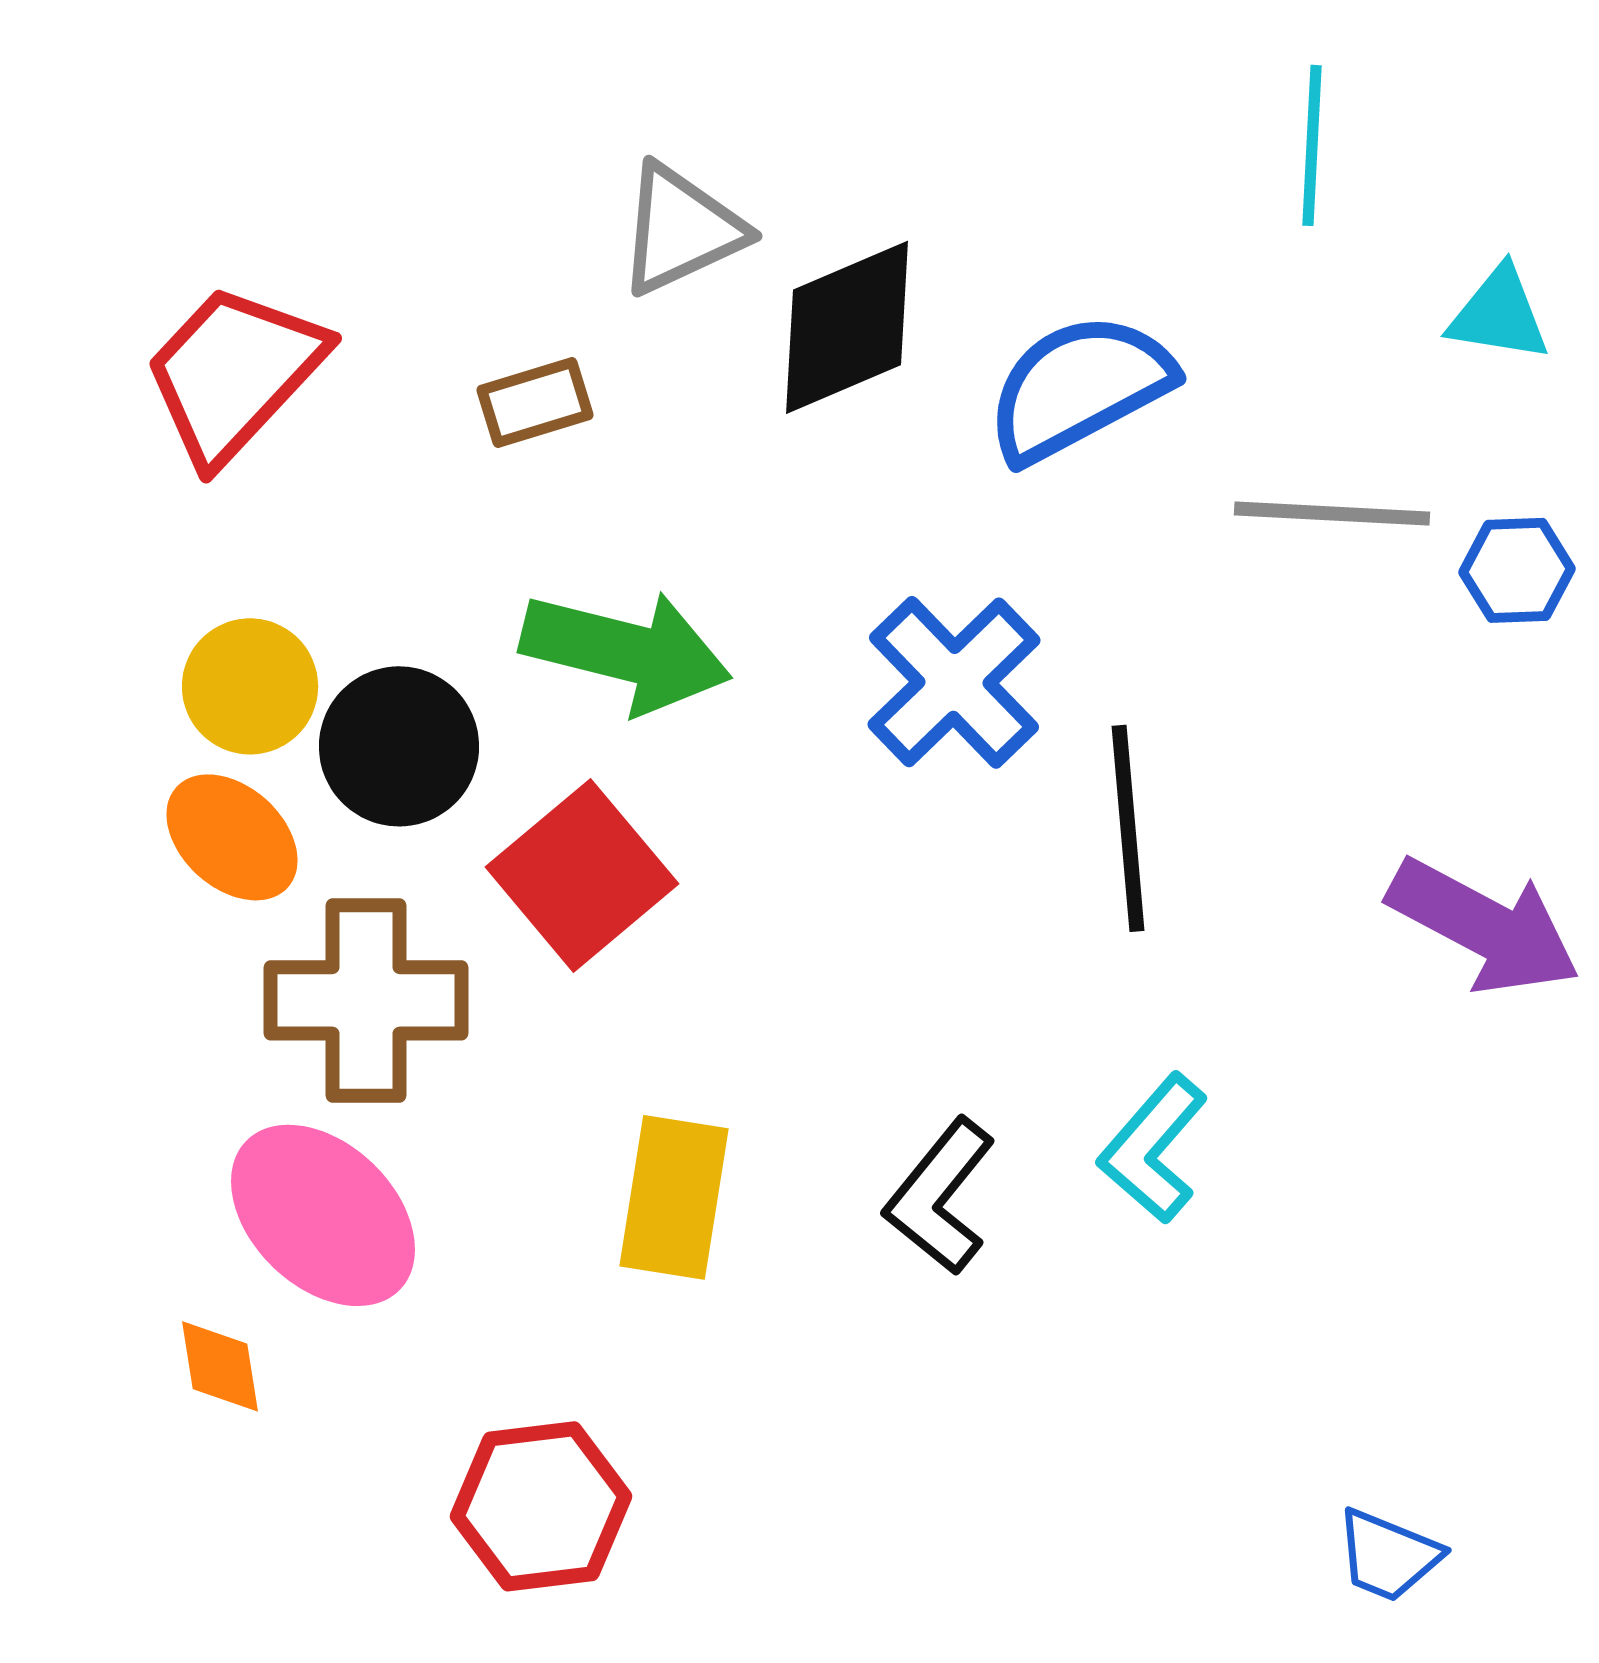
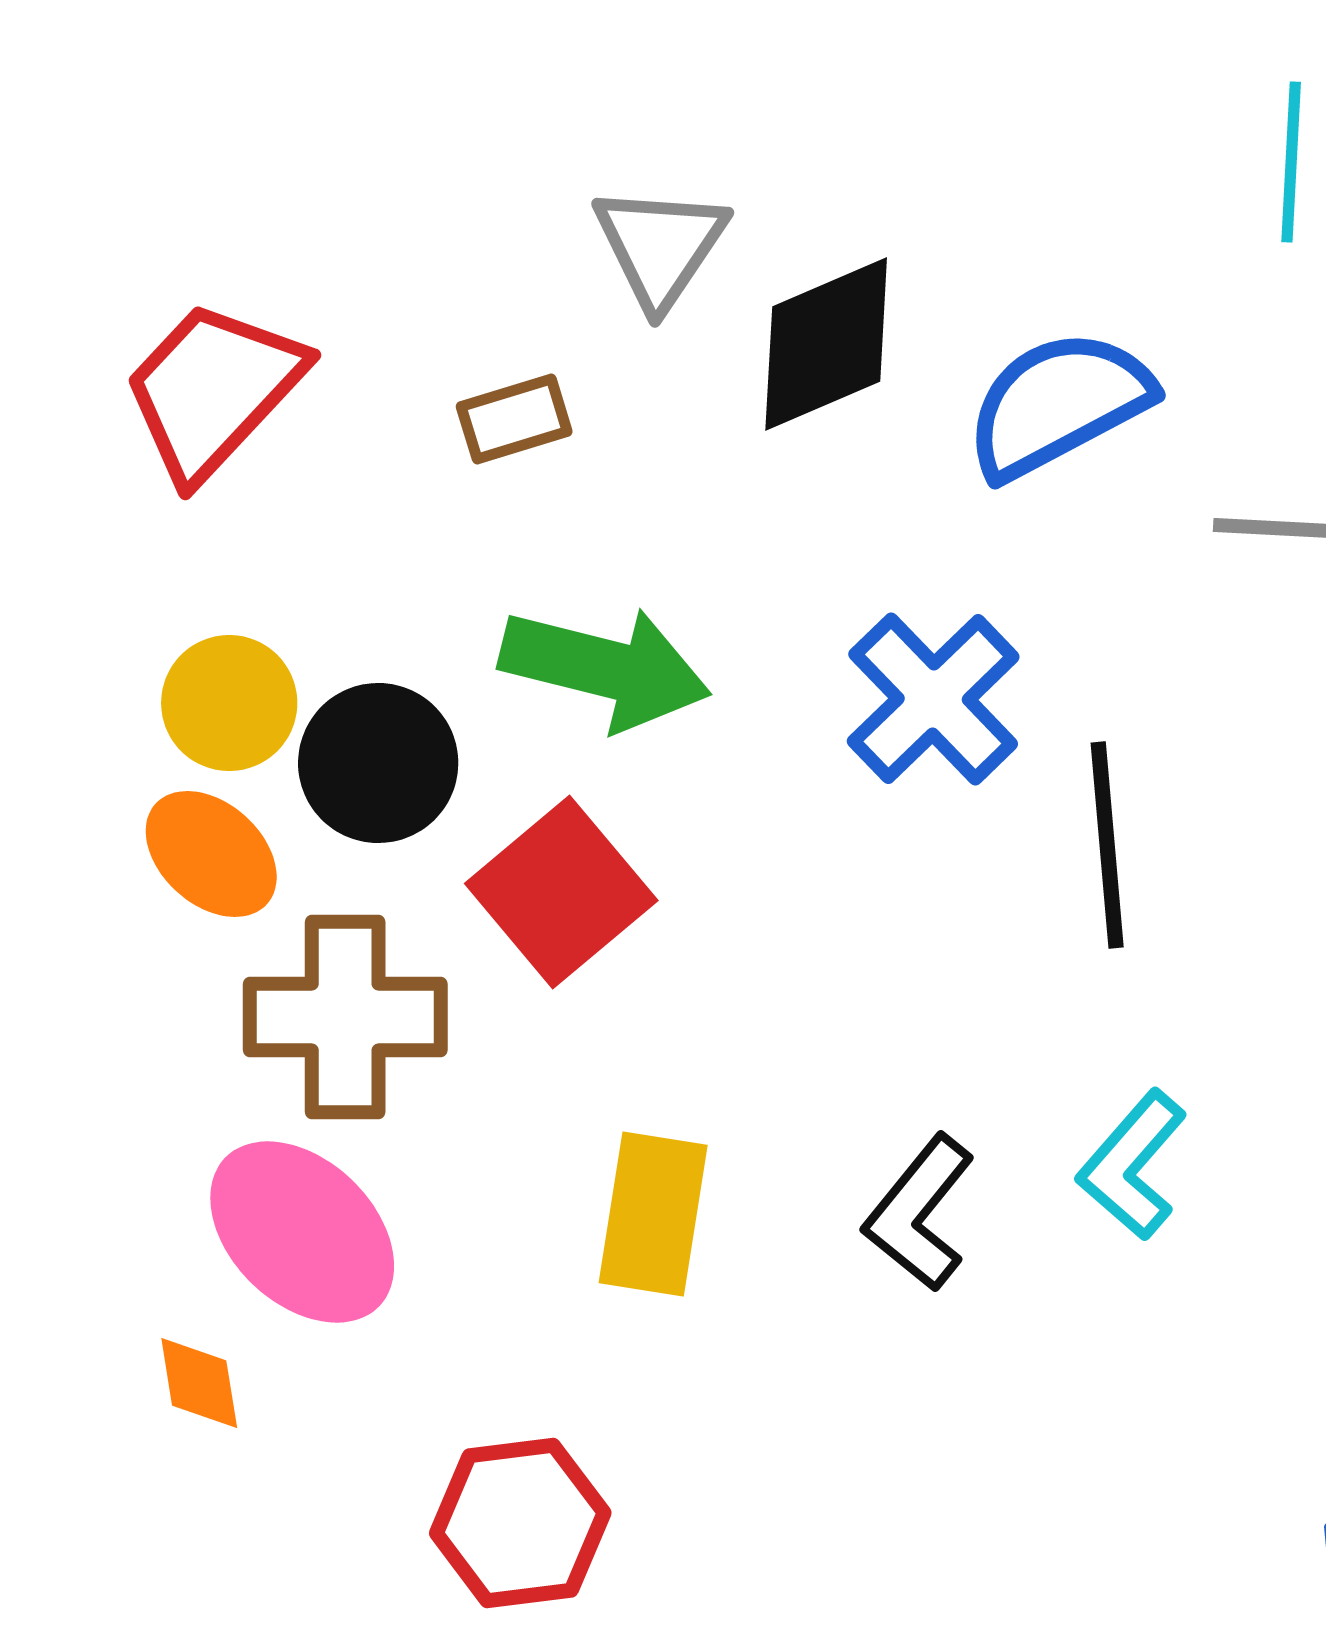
gray triangle: (681, 229) -> (660, 246), turned -31

